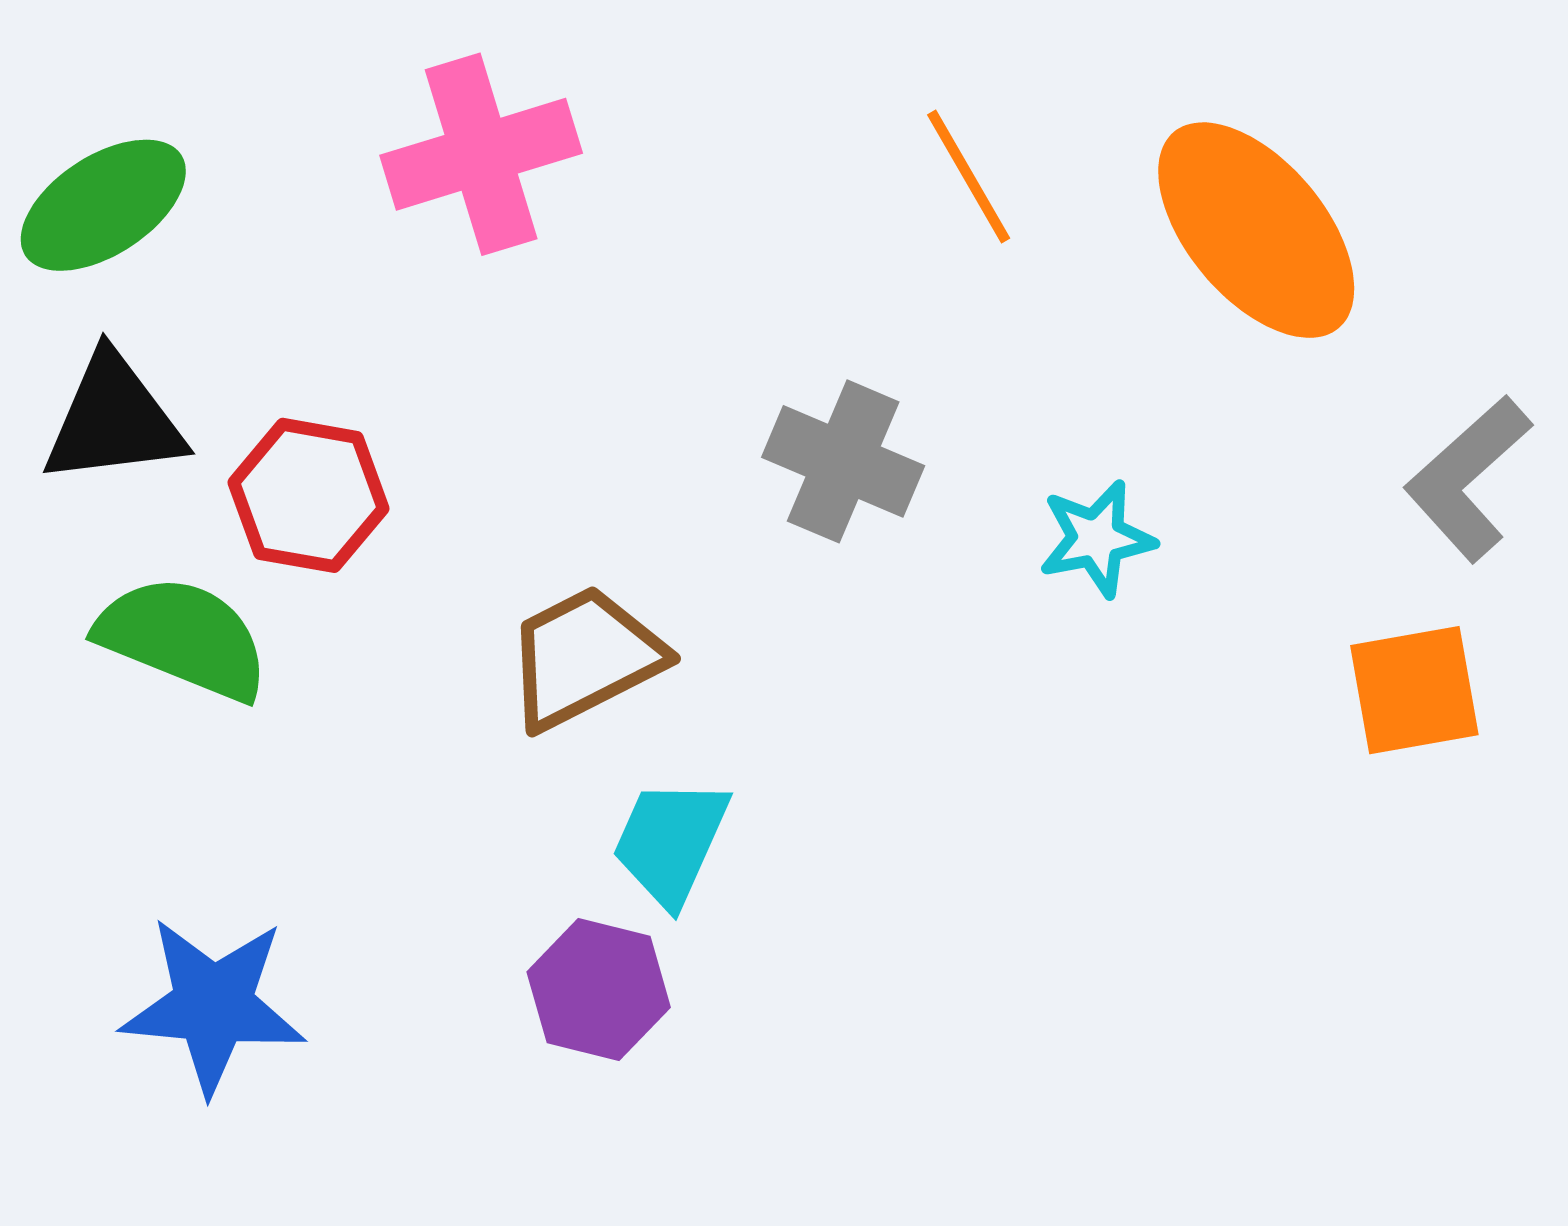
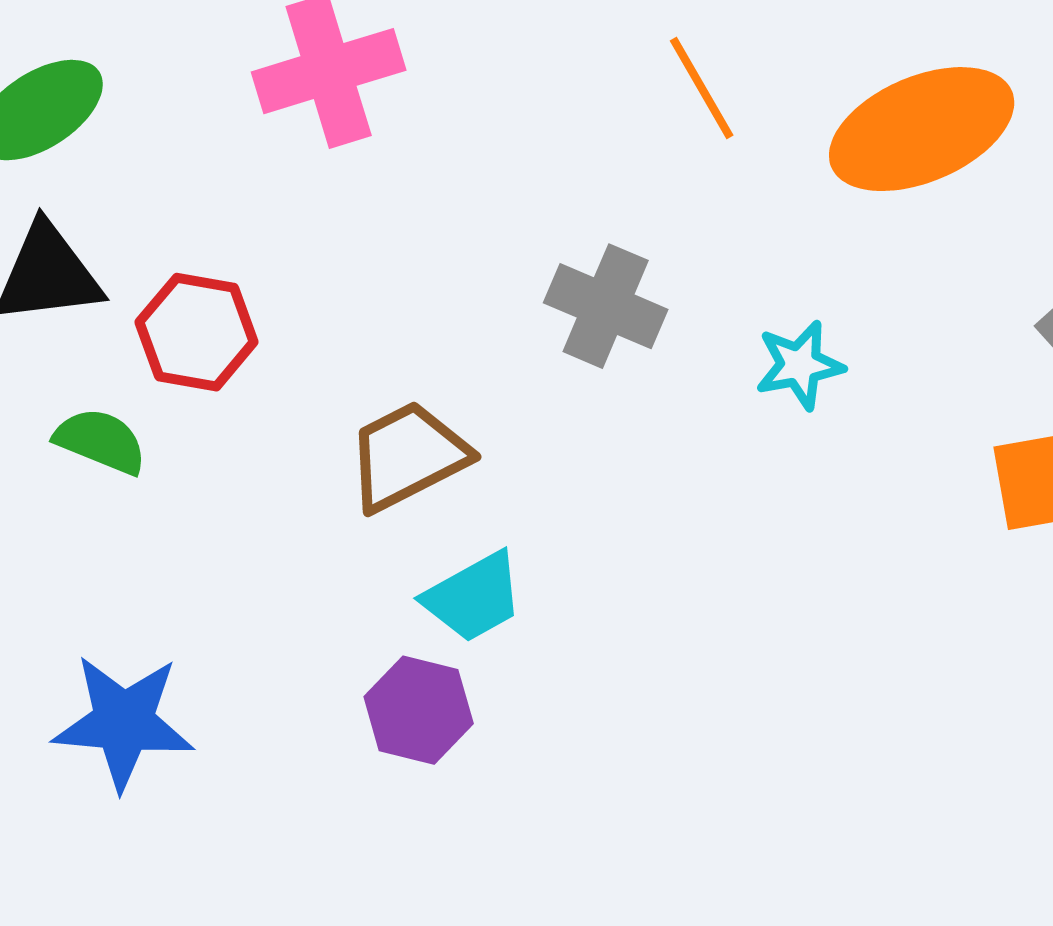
orange ellipse: (1256, 230) -> (922, 129), turned -73
green semicircle: (183, 638) -> (101, 441), size x0.7
cyan trapezoid: (671, 842) -> (474, 597), turned -143

